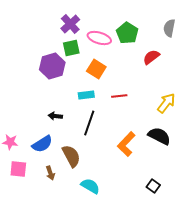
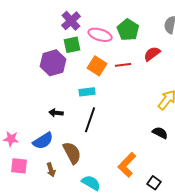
red line: (119, 96) -> (123, 65), moved
black semicircle: (159, 136) -> (160, 133), size x0.7
orange L-shape: (126, 144) -> (127, 165), moved

